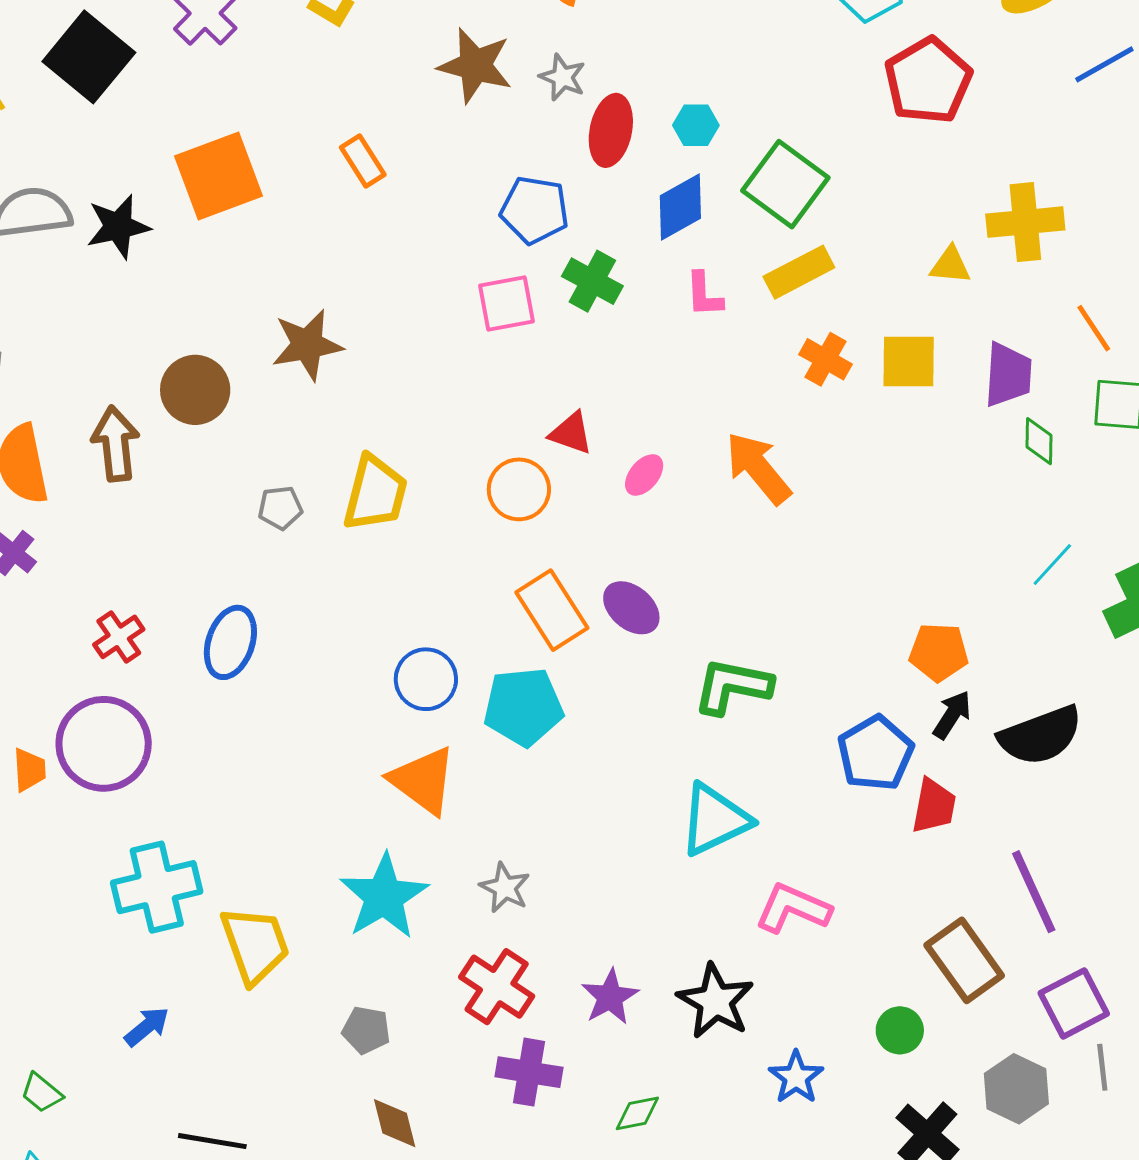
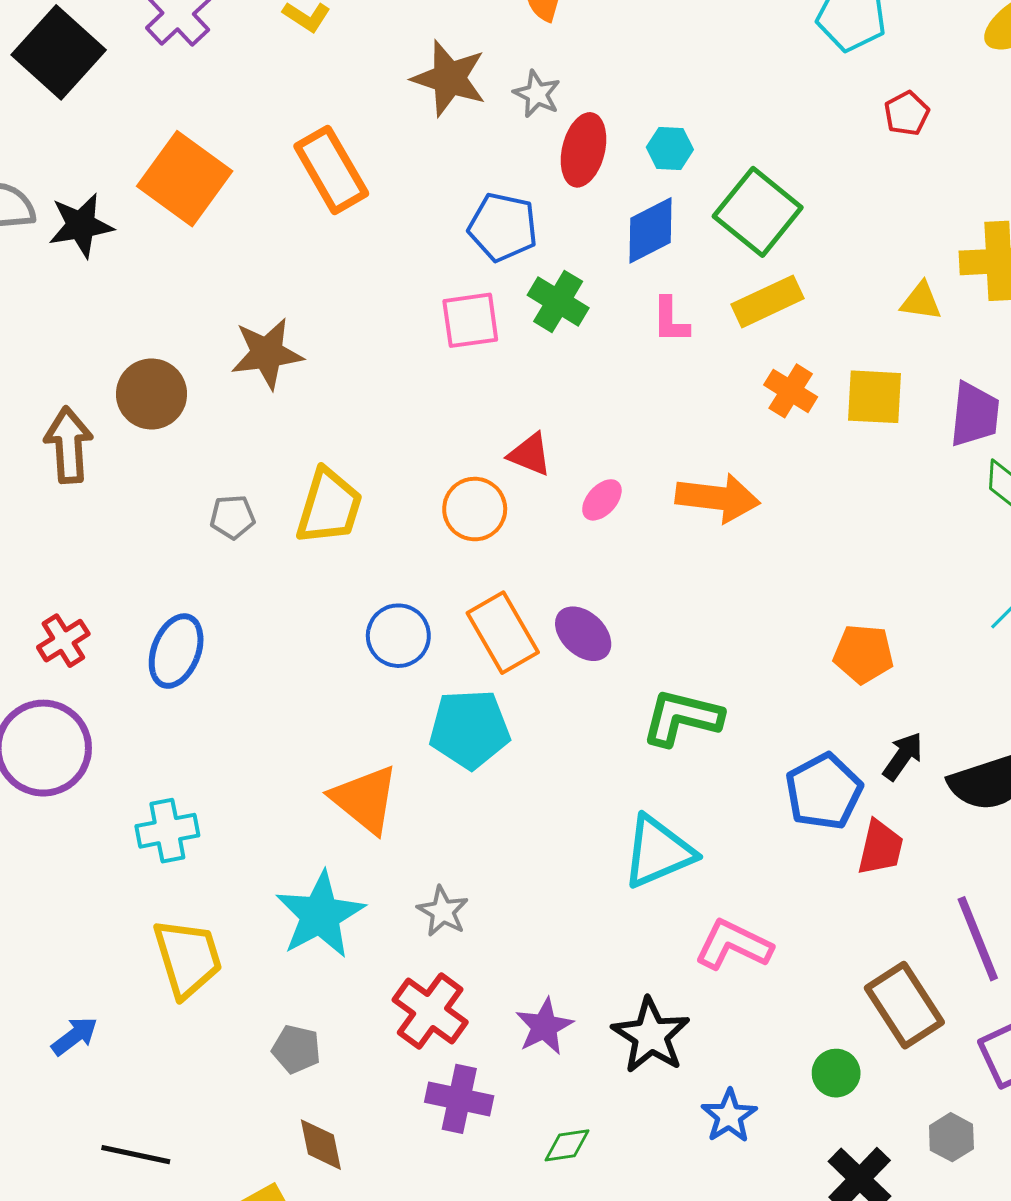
red pentagon: (928, 81) -> (907, 113), size x0.5
orange rectangle: (363, 161) -> (331, 170), size x1.6
orange square: (218, 176) -> (185, 179), turned -36
orange arrow: (758, 468) -> (718, 498), turned 134
orange pentagon: (939, 652) -> (863, 654), moved
blue circle: (426, 679) -> (398, 636), moved
cyan cross: (157, 887) -> (167, 831), moved, size x0.7
gray hexagon: (1016, 1089) -> (951, 1137), size x0.7

